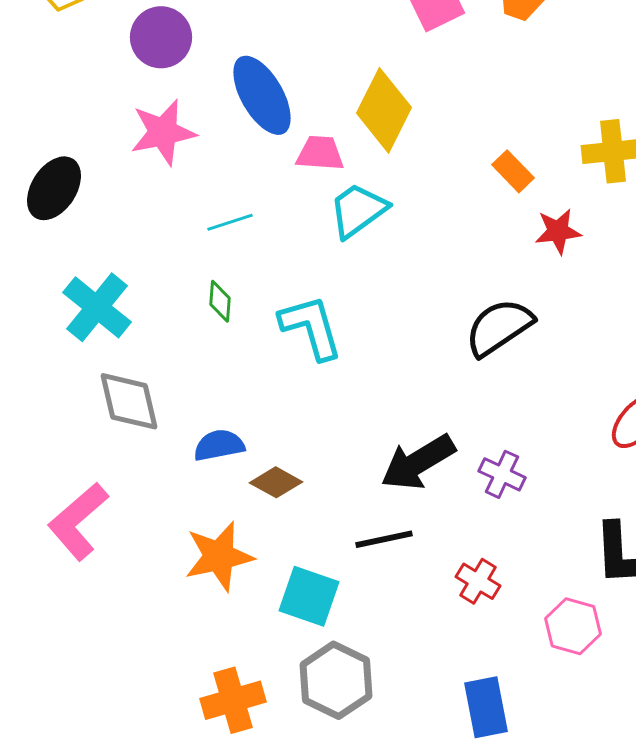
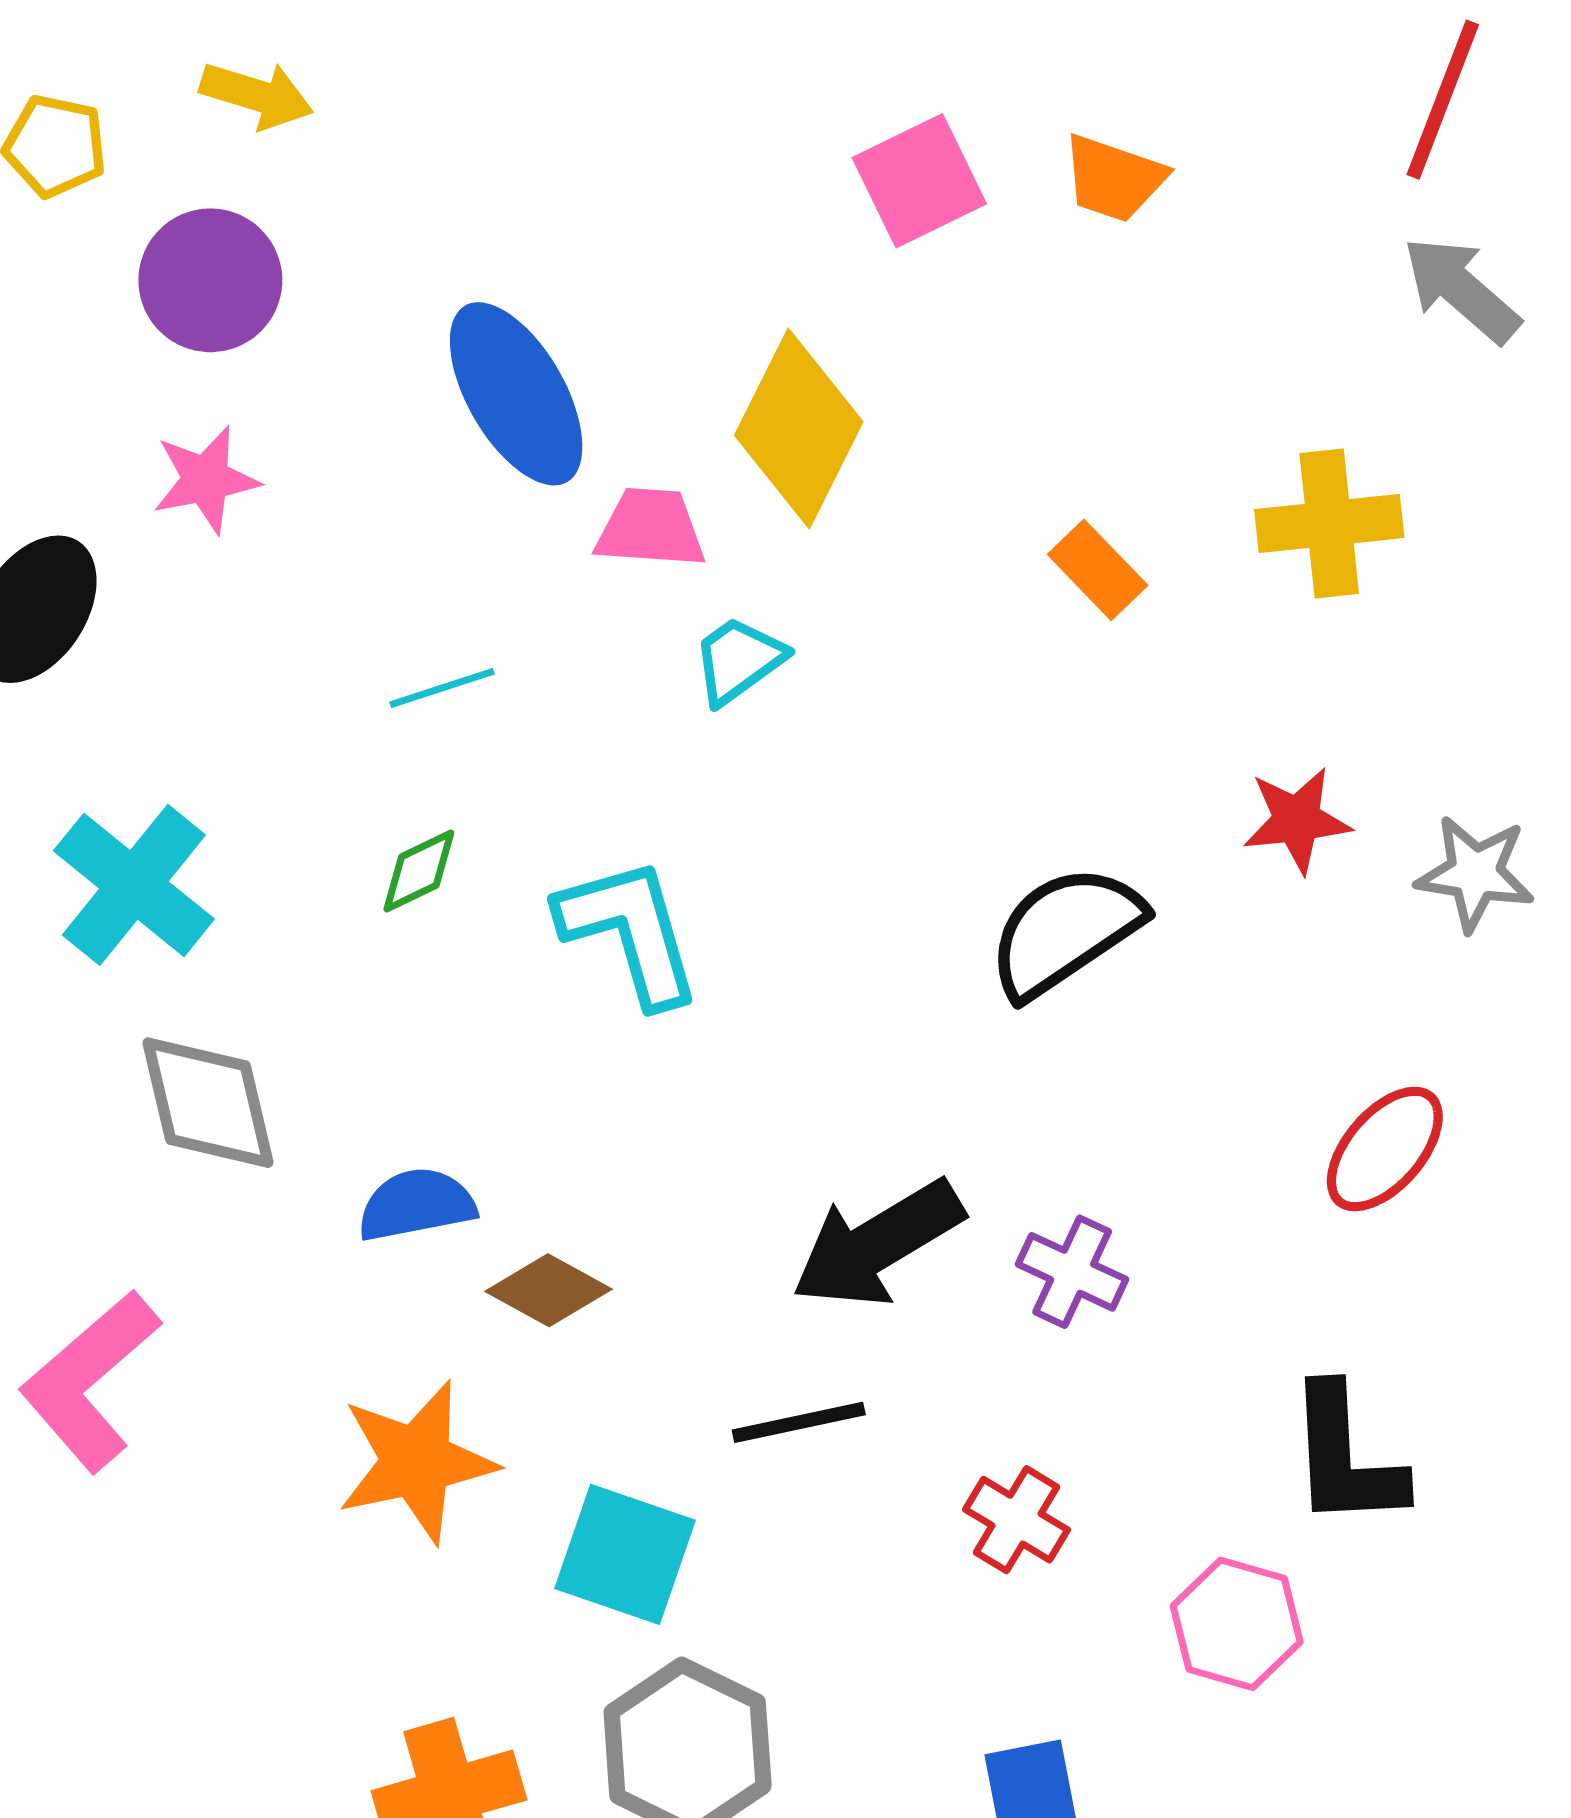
purple circle: (161, 37) -> (210, 280), moved
pink star: (163, 132) -> (206, 480), moved, size x0.7
cyan trapezoid: (358, 210) -> (738, 660), size x0.7
red star: (558, 231) -> (1297, 820), moved
green diamond: (220, 301) -> (419, 871), turned 60

